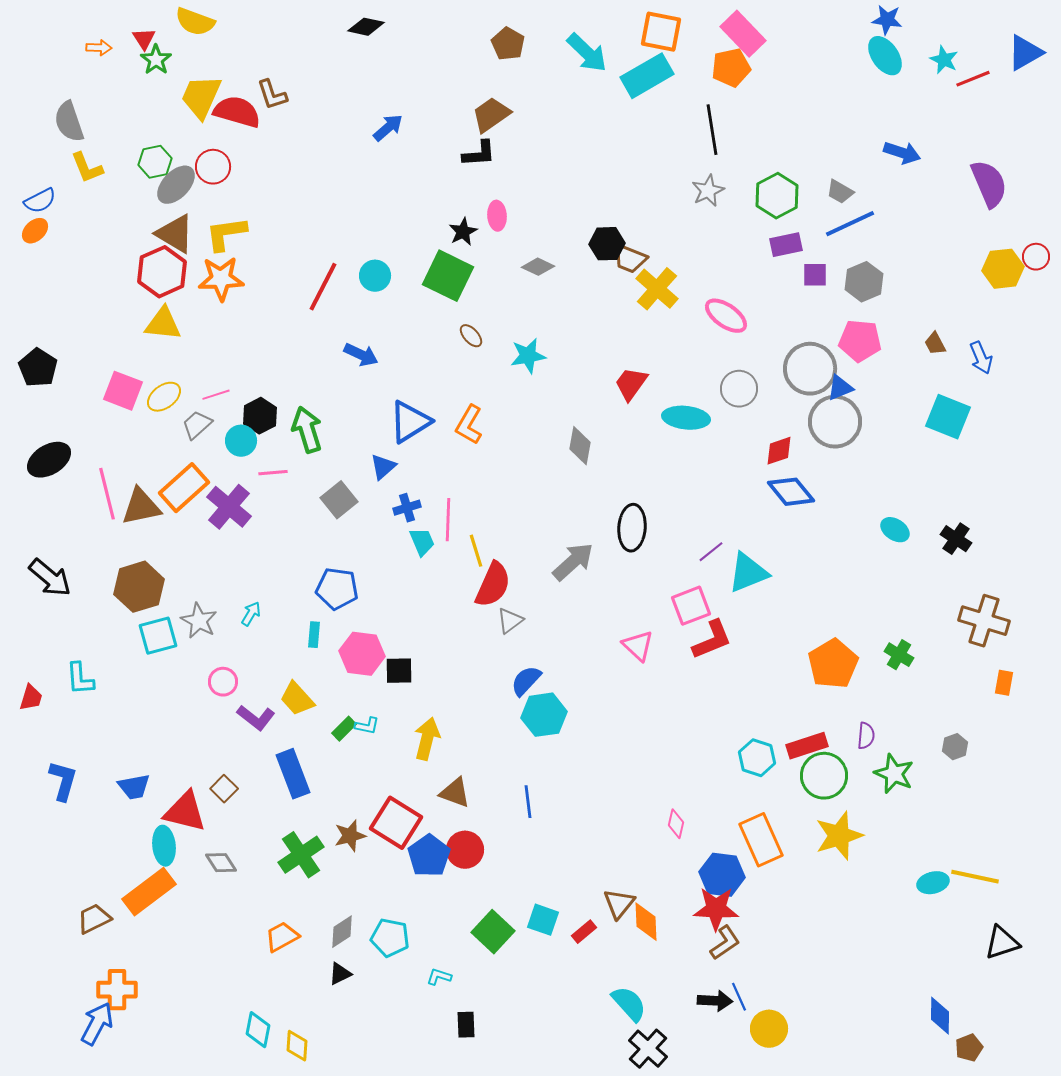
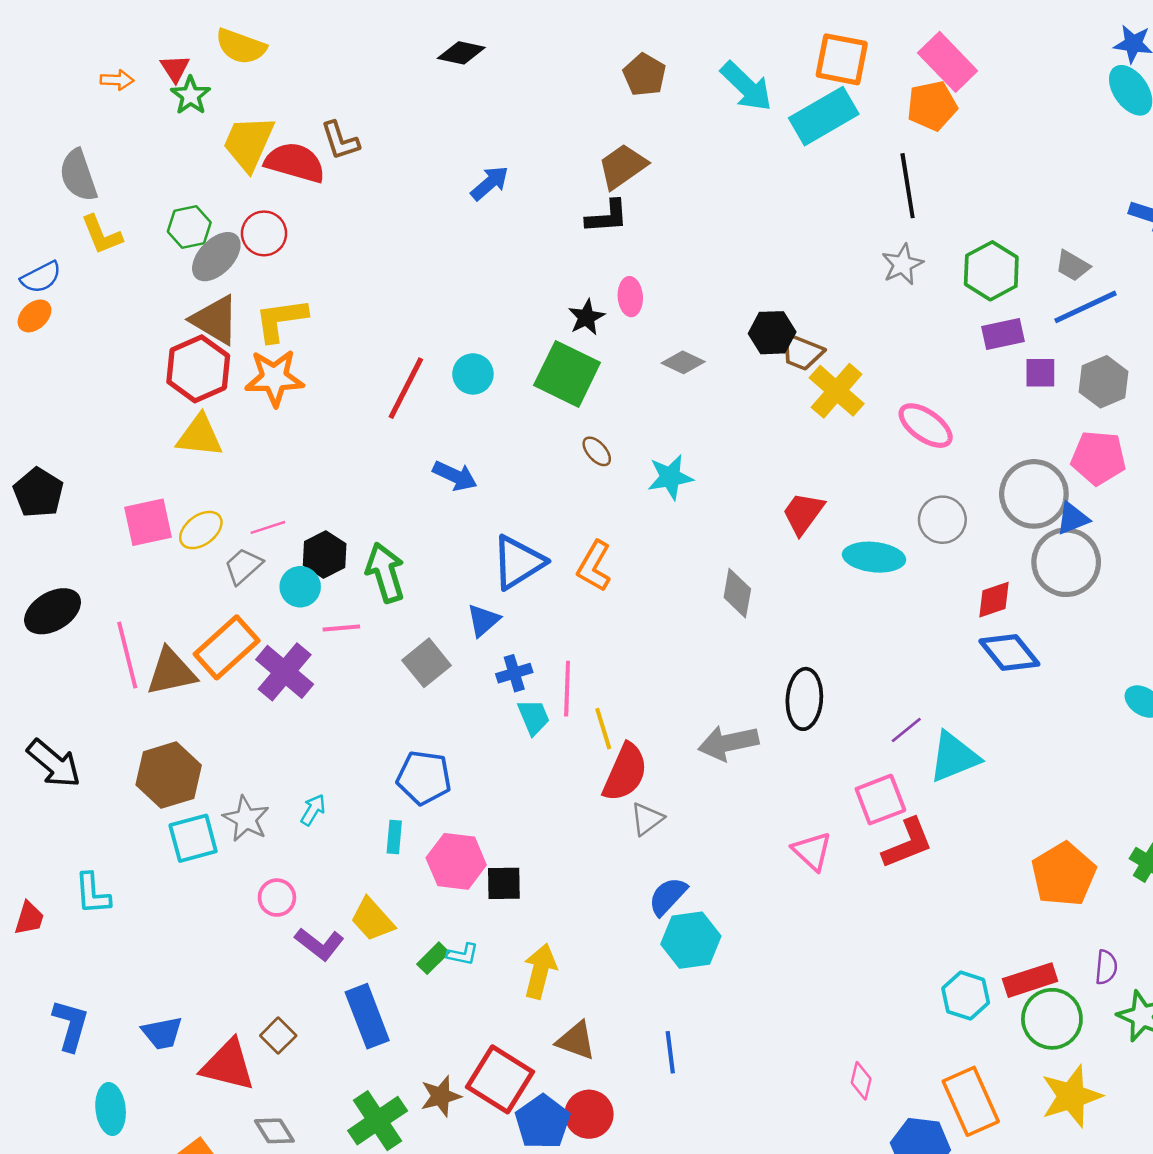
pink square: (123, 391) -> (148, 522), turned -33
gray arrow: (573, 562) -> (728, 743), turned -150
cyan ellipse: (164, 846) -> (111, 1109), moved

